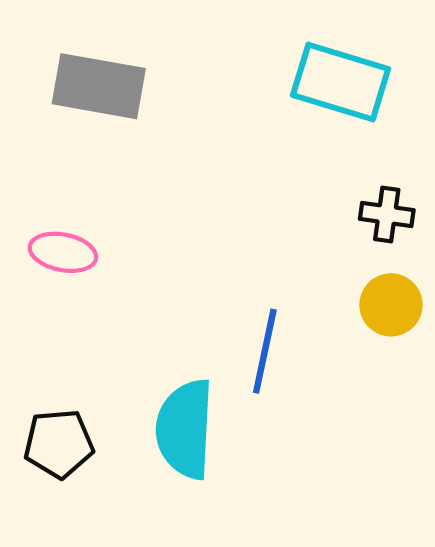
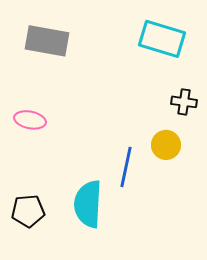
yellow circle: (391, 305) -> (166, 145), moved

